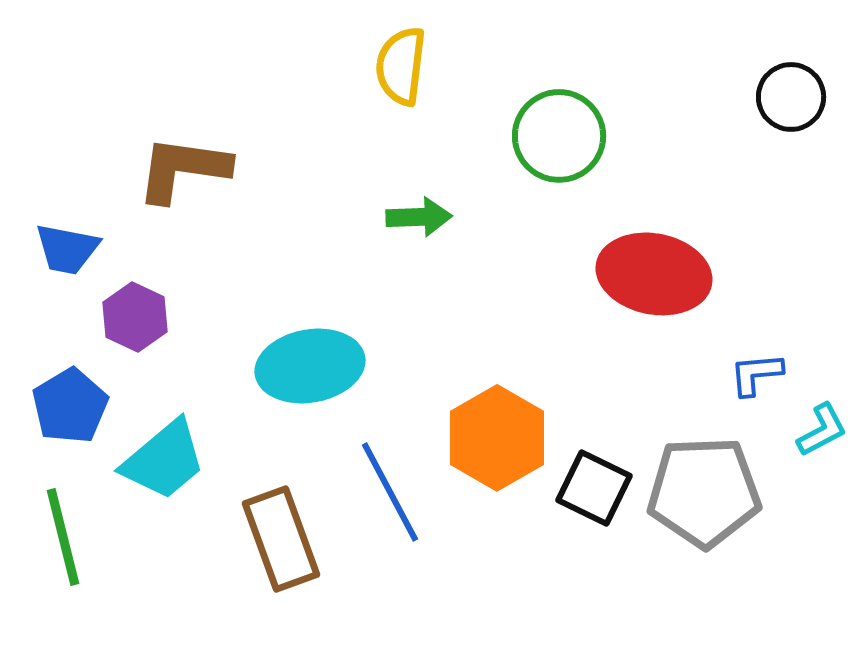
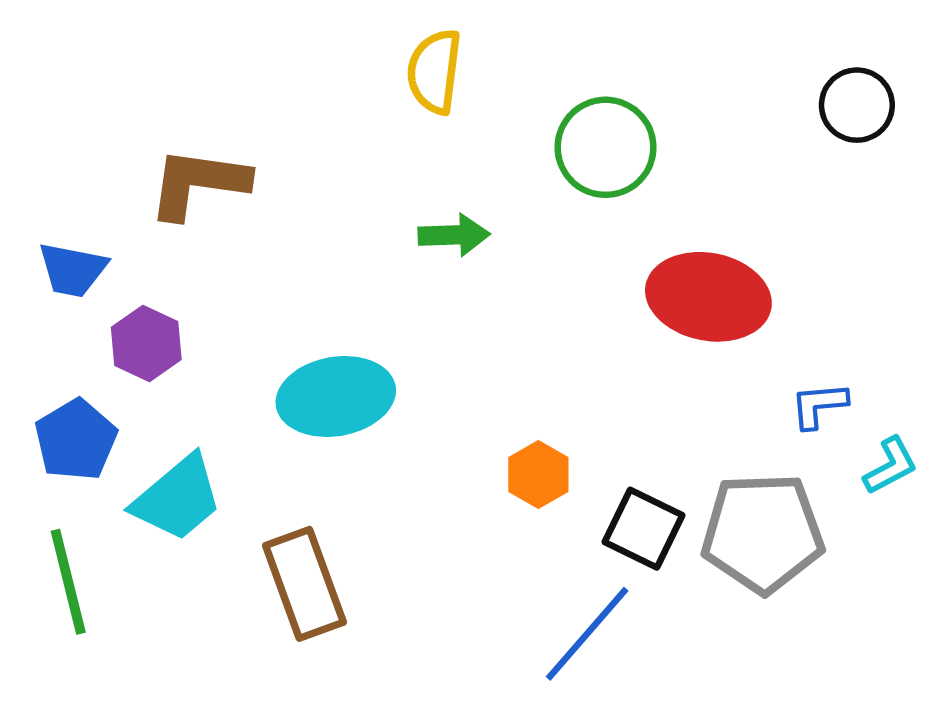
orange hexagon: (497, 438) -> (538, 474), size x0.6
blue line: (390, 492) -> (587, 634), moved, turned 69

